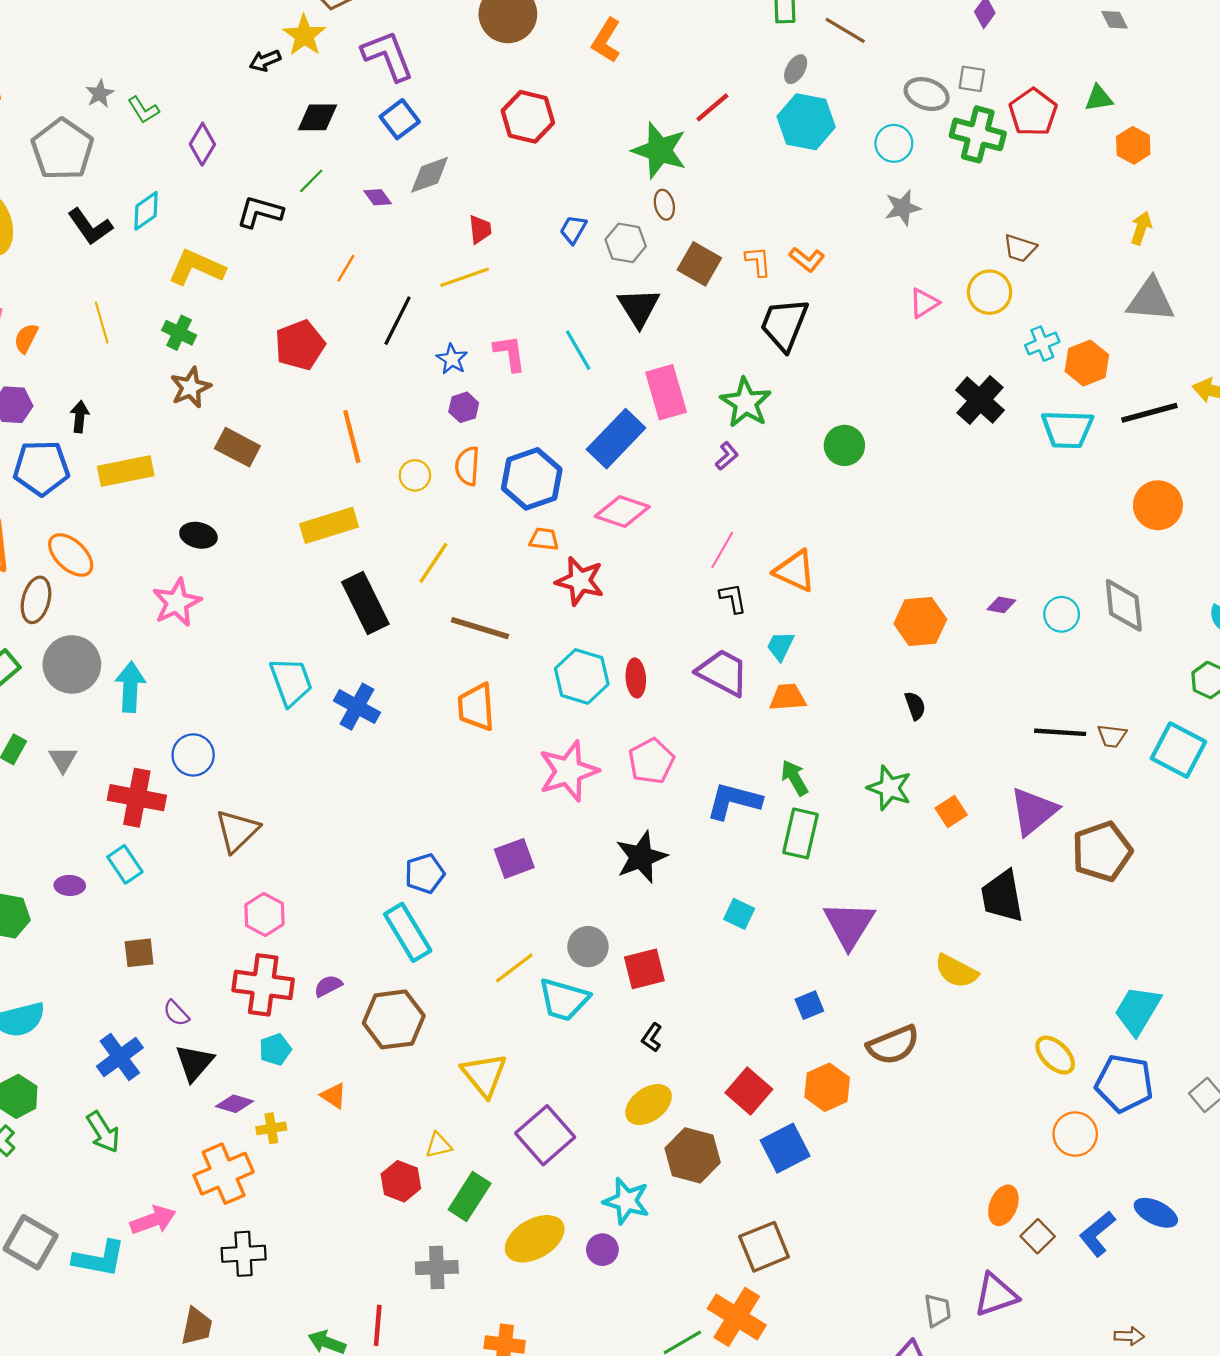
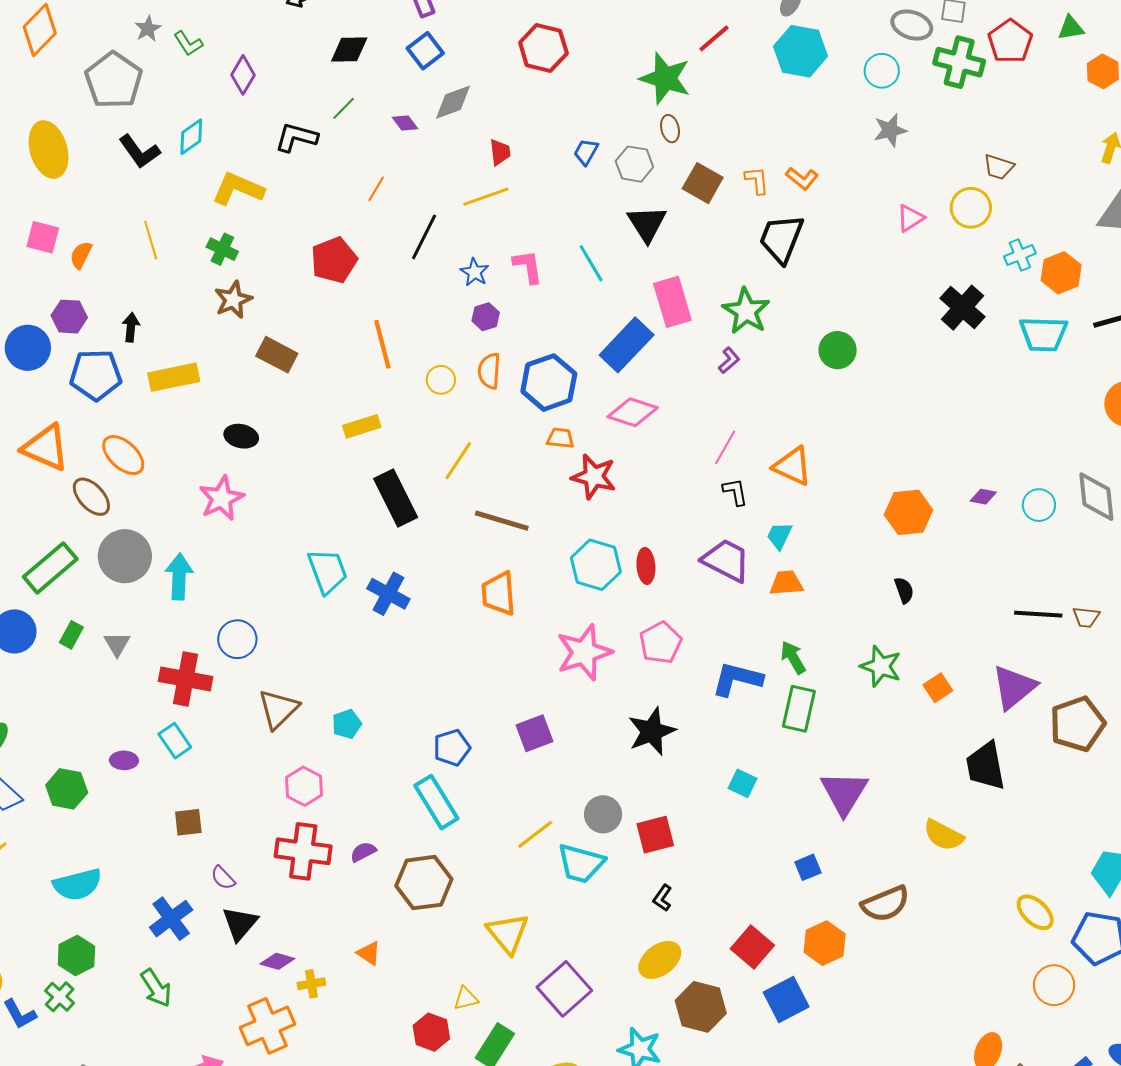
yellow rectangle: (329, 525) -> (362, 426), size x0.7
brown ellipse: (36, 600) -> (91, 497), turned -57
cyan pentagon: (275, 1049) -> (347, 724), moved

